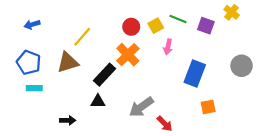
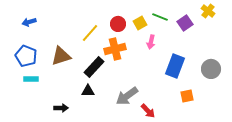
purple square: (206, 26) -> (185, 23), turned 35
yellow line: (82, 37) -> (90, 33), moved
orange cross: (128, 55) -> (115, 49), turned 30
gray circle: (242, 66) -> (211, 69), moved

